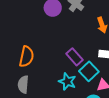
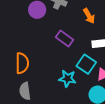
purple rectangle: (74, 57) -> (64, 38), moved

